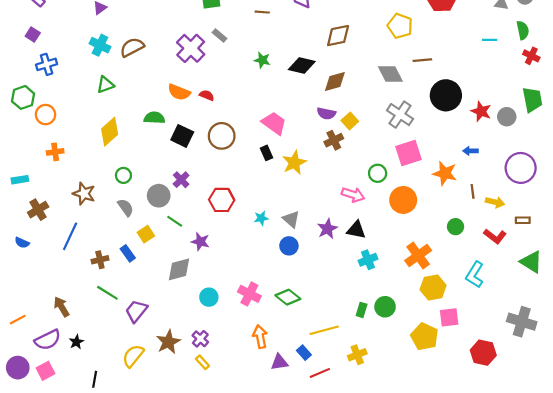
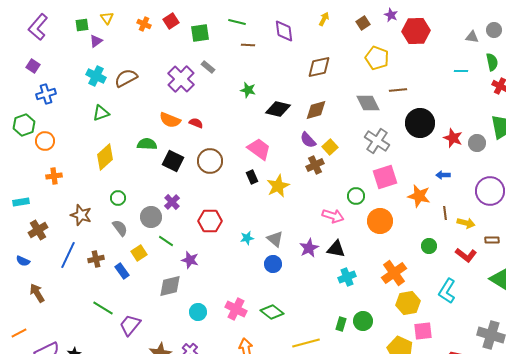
black diamond: (302, 65) -> (278, 109), moved
purple semicircle: (326, 113) -> (308, 140), turned 36
brown cross: (100, 260) -> (96, 259), moved
brown arrow: (62, 307) -> (37, 293), moved

